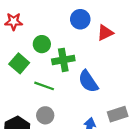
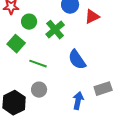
green circle: (42, 44) -> (29, 22), moved
green cross: (63, 60) -> (55, 30), moved, turned -30

